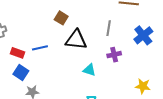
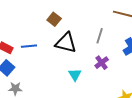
purple cross: (114, 55) -> (102, 63), turned -32
cyan triangle: (89, 70) -> (75, 75), turned 32

